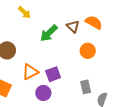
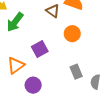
green arrow: (49, 33) -> (15, 22), moved
purple square: (53, 74) -> (40, 49), moved

